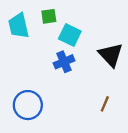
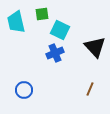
blue circle: (28, 105) -> (24, 90), size x0.7

